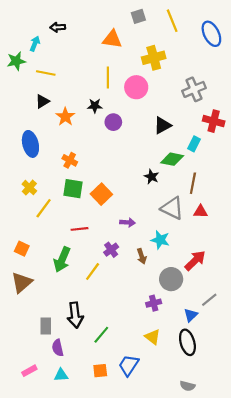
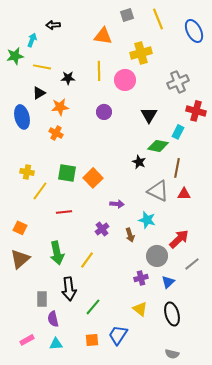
black star: (95, 106) -> (68, 78), moved
orange star: (65, 117) -> (60, 107), turned 30
black triangle: (162, 125) -> (149, 115), turned -30
blue ellipse: (30, 144) -> (22, 117), moved
orange cross: (70, 160) -> (56, 133), moved
yellow cross: (29, 188) -> (27, 172), turned -32
red line: (80, 229) -> (64, 212), moved
green arrow: (62, 259) -> (57, 253), moved, turned -35
yellow line: (93, 271) -> (87, 260), moved
gray line: (209, 300) -> (192, 264), moved
blue triangle: (191, 315) -> (168, 282), moved

